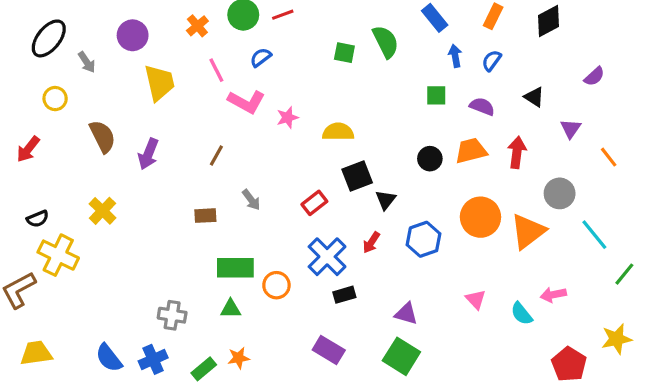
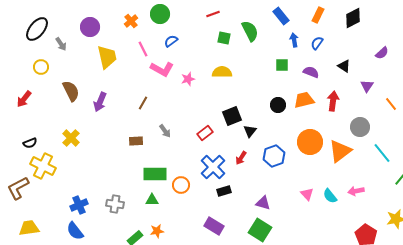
red line: (283, 15) -> (213, 14), moved
yellow semicircle: (338, 132) -> (222, 72), moved
cyan semicircle: (522, 314) -> (330, 196), moved
blue cross: (153, 359) -> (79, 205), moved

